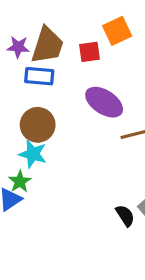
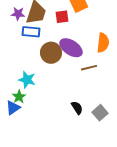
brown circle: (38, 125) -> (51, 53), moved
black semicircle: (125, 216) -> (77, 108), moved

